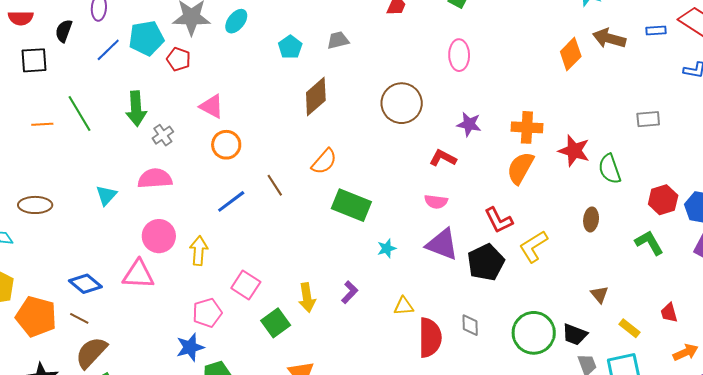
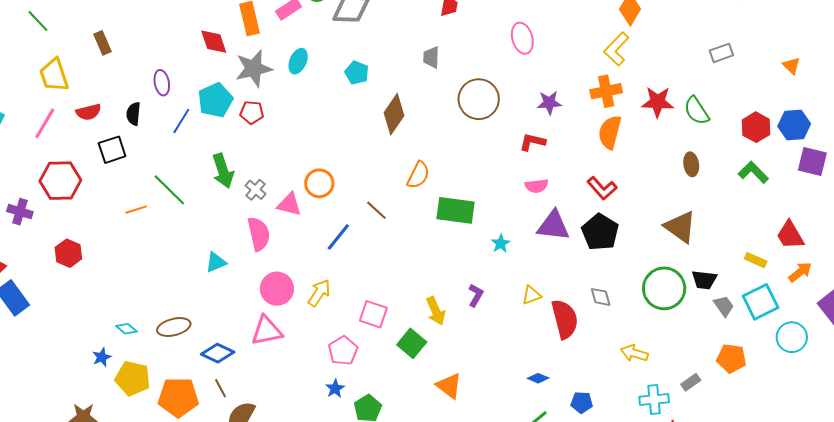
gray trapezoid: (338, 40) -> (431, 57), moved, turned -60
pink triangle: (212, 106) -> (289, 204), moved
pink semicircle: (155, 179) -> (259, 234), turned 96
cyan triangle: (106, 195) -> (216, 262), turned 40
brown ellipse: (35, 205) -> (174, 327), moved
yellow L-shape: (533, 246) -> (616, 49), moved
yellow arrow: (199, 251) -> (319, 293), turned 44
brown triangle: (599, 294) -> (680, 227), moved, size x1.8
red trapezoid: (669, 313) -> (790, 235), size x1.5
brown line: (79, 318) -> (220, 388), turned 48
blue star: (190, 347) -> (335, 389), size x0.7
orange arrow: (686, 352) -> (800, 272), moved

